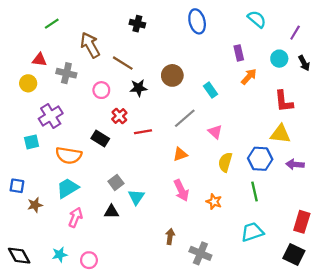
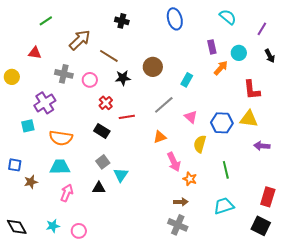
brown arrow: (90, 45) -> (80, 40), turned 75
cyan circle: (279, 59) -> (239, 53), moved
gray cross: (66, 73) -> (64, 74), moved
yellow circle: (28, 83) -> (12, 77), moved
cyan rectangle: (211, 90) -> (187, 80), turned 64
black rectangle: (100, 139) -> (102, 131), moved
blue hexagon: (260, 159) -> (222, 123), moved
cyan trapezoid: (68, 188) -> (60, 167), turned 30
pink arrow: (181, 190) -> (174, 162), moved
brown arrow: (170, 236) -> (181, 202), moved, turned 80

